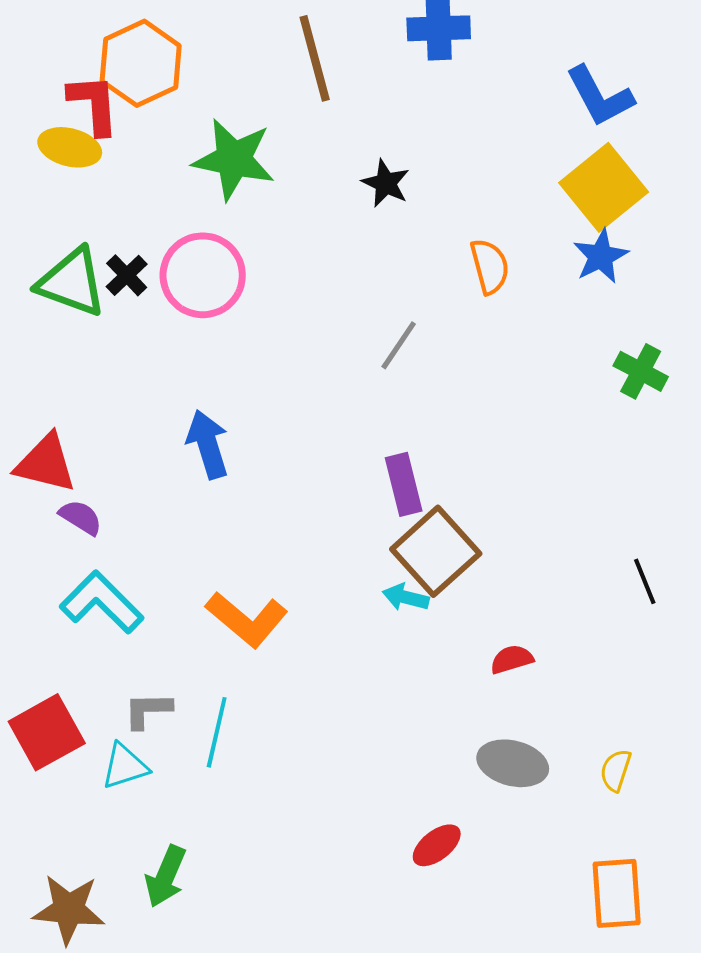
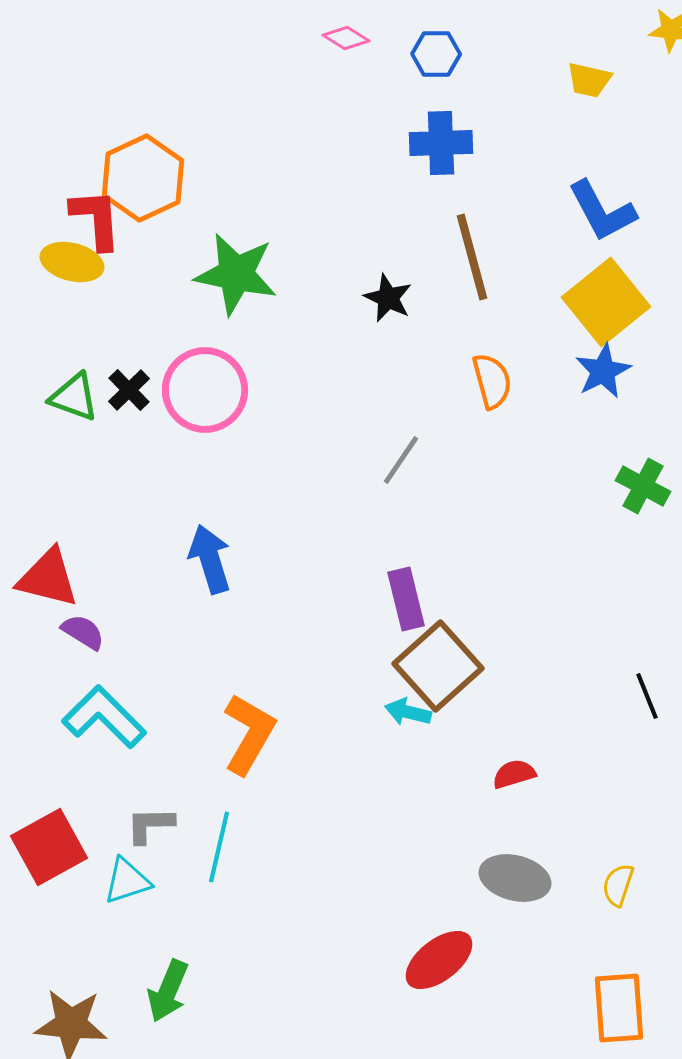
brown line: (315, 58) -> (472, 257), moved
green triangle: (72, 282) -> (74, 397), size x0.7
orange L-shape: (247, 619) -> (249, 734), turned -100
red ellipse: (437, 845) -> (439, 960), size x1.4

